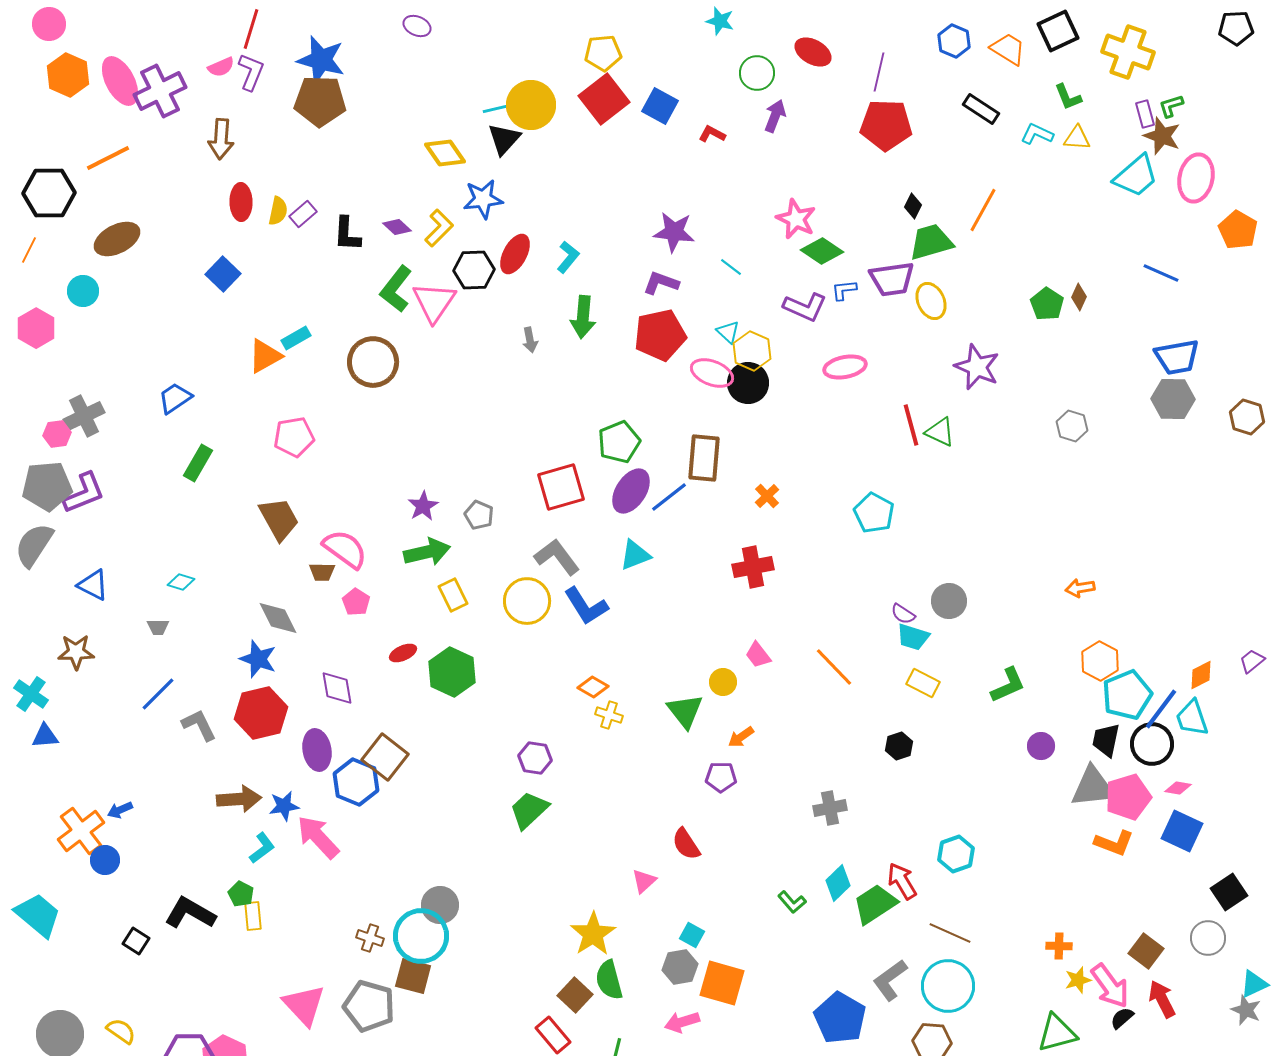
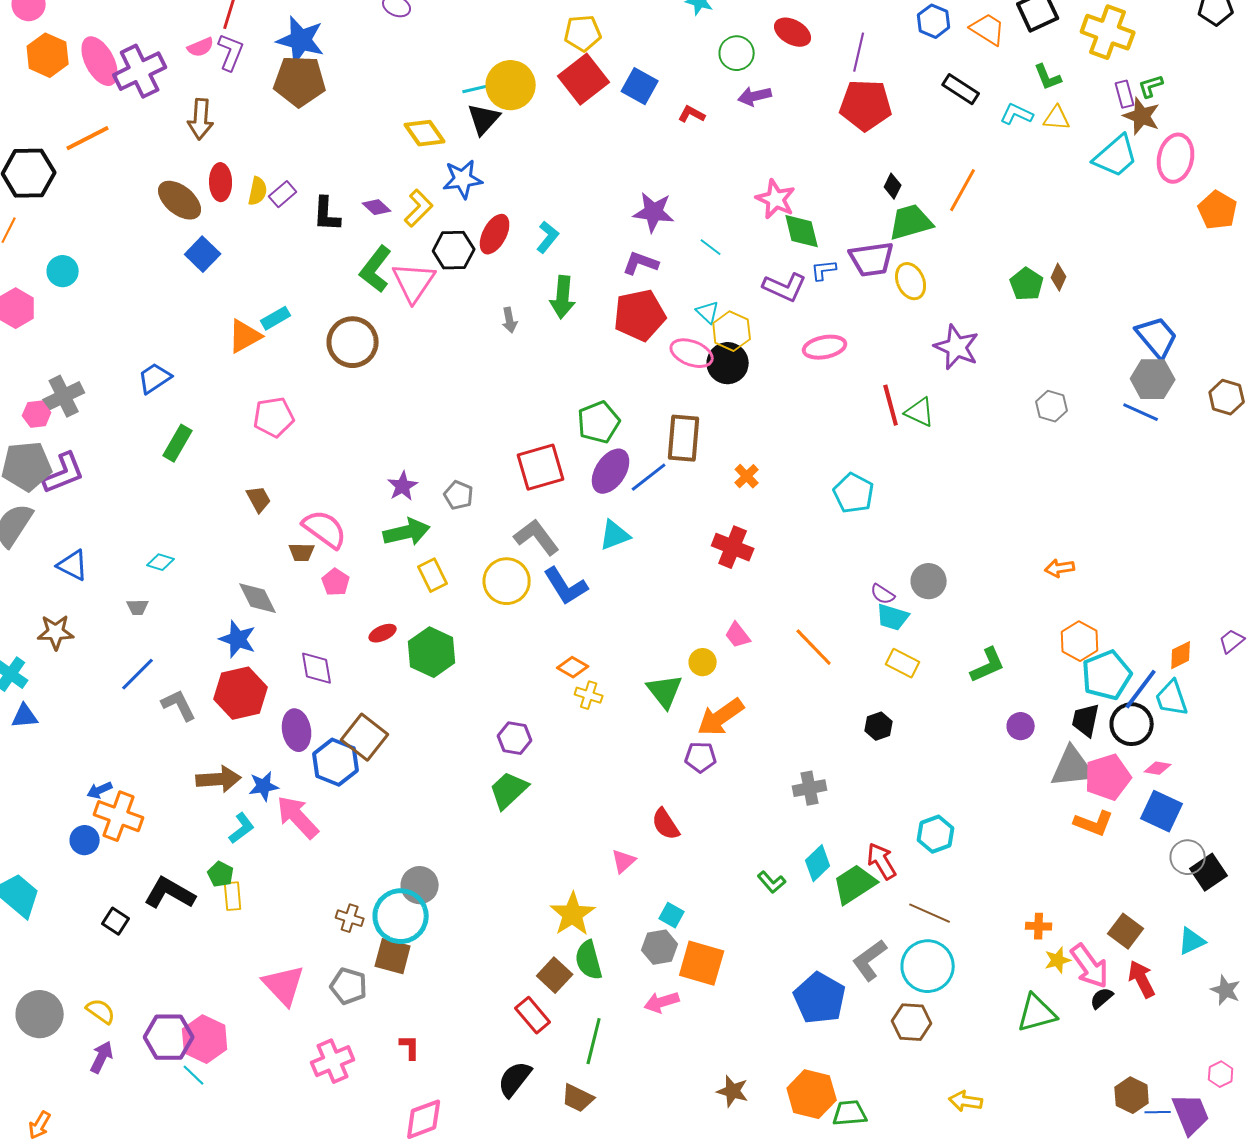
purple arrow: (775, 116) -> (755, 96), turned -124
brown ellipse: (117, 239) -> (180, 200), moved, turned 66
green diamond: (822, 251) -> (802, 231), turned 42
blue line: (1161, 273) -> (1141, 412), moved
blue trapezoid: (1177, 357) -> (1157, 337), turned -120
brown trapezoid: (279, 519) -> (259, 499), size x0.6
red cross: (753, 567) -> (733, 547), turned 33
orange arrow: (741, 737) -> (721, 717), size x1.8
orange cross: (81, 831) -> (119, 816), moved, turned -33
gray circle: (1208, 938) -> (1188, 857), moved
cyan triangle: (1254, 984) -> (1192, 941), moved
gray pentagon: (369, 1006) -> (349, 986), size x0.7

